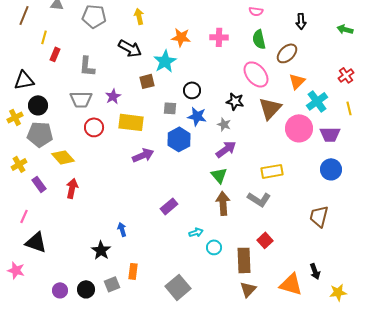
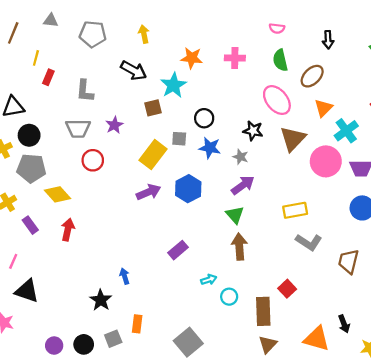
yellow rectangle: (131, 122) -> (153, 155), moved, turned -60
blue hexagon: (179, 139) -> (188, 189), moved
gray L-shape: (259, 199) -> (309, 242), moved

